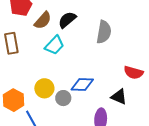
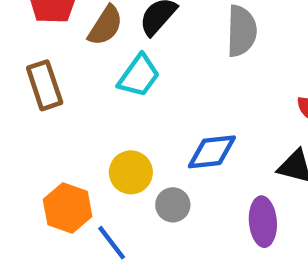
gray circle: (63, 98) -> (173, 205), moved

